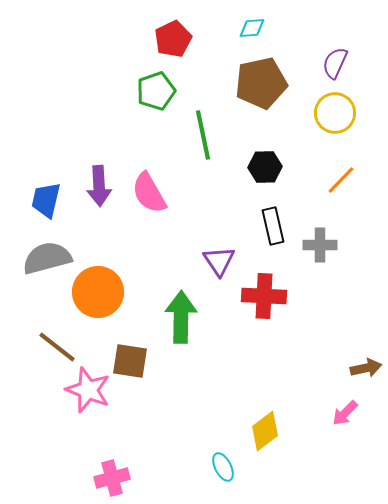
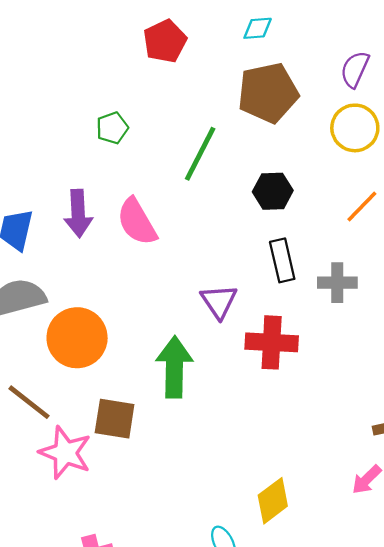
green pentagon: (156, 91) -> (112, 128), moved, size x0.7
green line: (203, 135) -> (200, 154), turned 39

